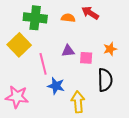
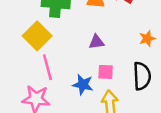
pink square: (86, 58) -> (106, 72), moved
pink line: (43, 64) -> (47, 67), moved

